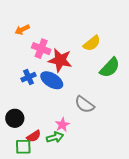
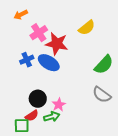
pink cross: (41, 49) -> (39, 33), turned 36
green semicircle: (110, 68) -> (104, 65), moved
gray semicircle: (84, 105) -> (102, 95), moved
black circle: (15, 118) -> (38, 99), moved

